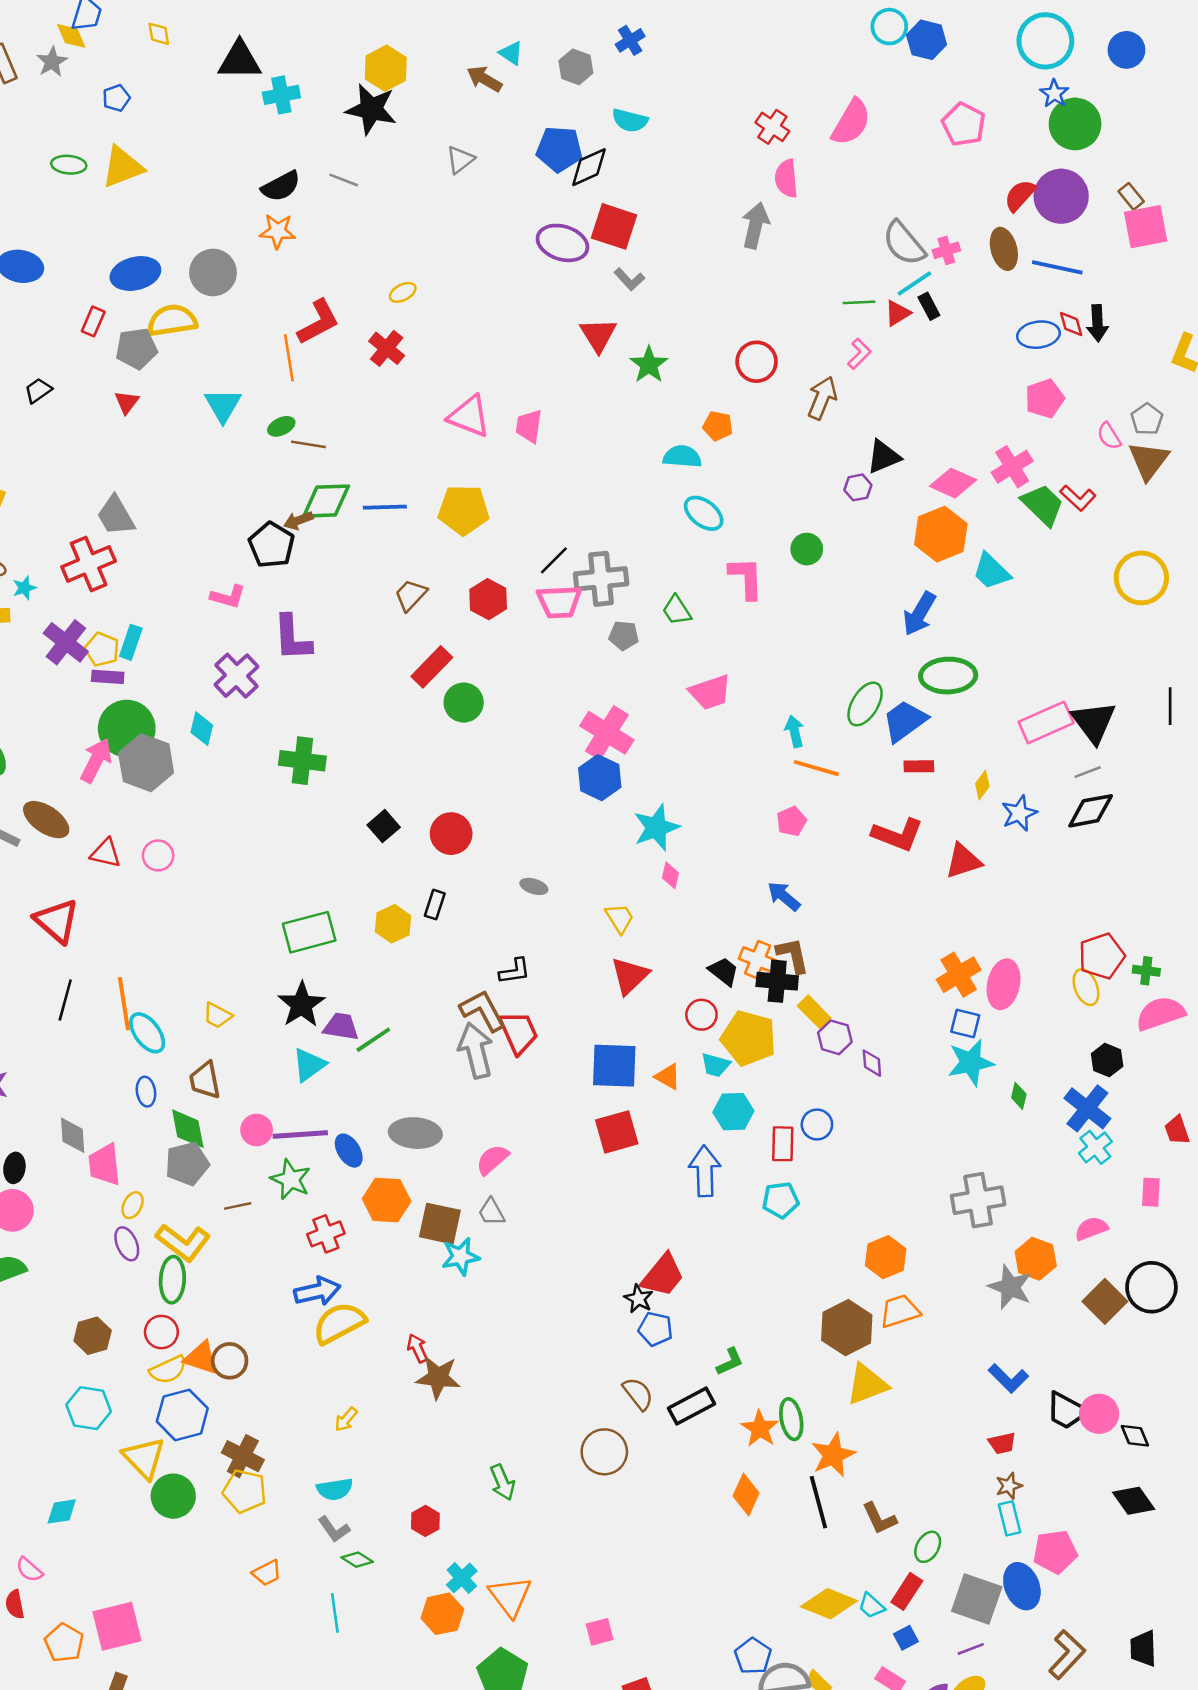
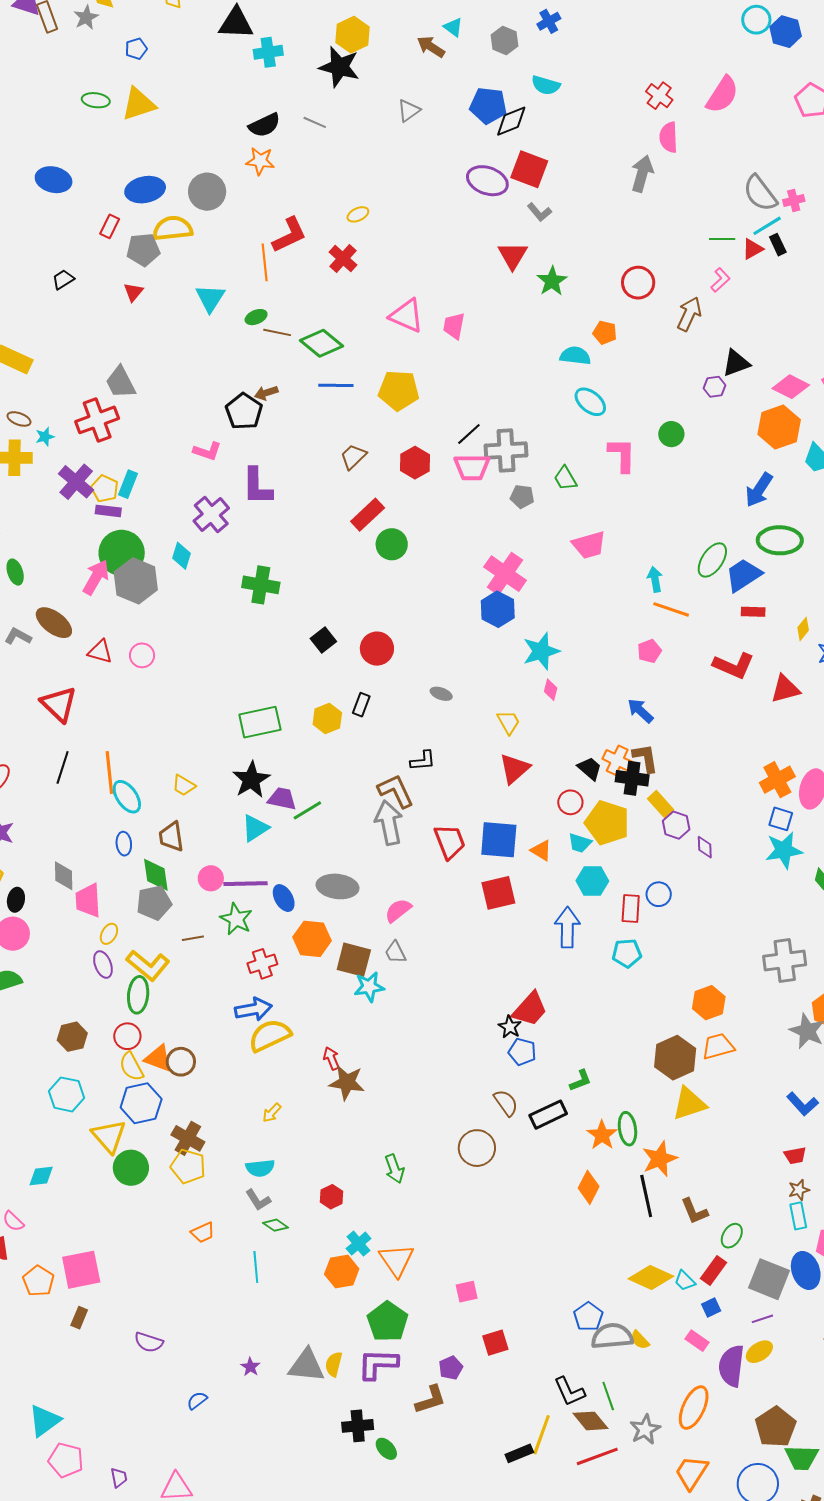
green diamond: (326, 501) -> (322, 343), moved, turned 39
red trapezoid: (519, 1032) -> (450, 842), moved
yellow semicircle: (168, 1370) -> (131, 1067), turned 84

